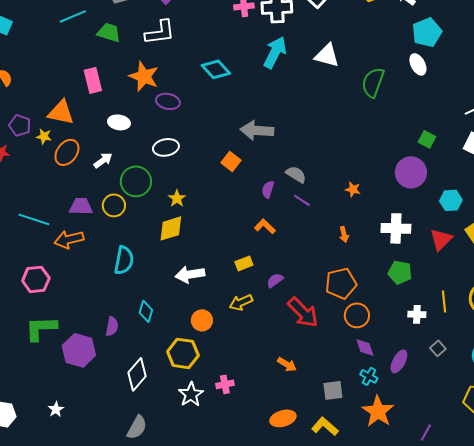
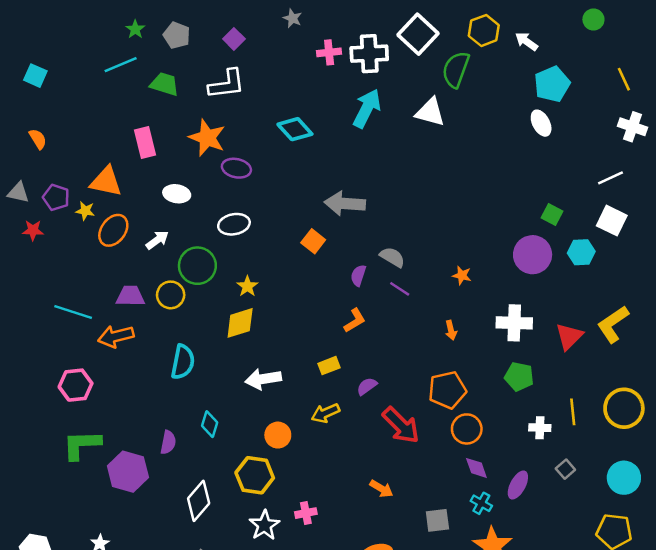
green semicircle: (373, 82) -> (456, 69), moved
cyan hexagon: (451, 200) -> (581, 252), moved
orange L-shape: (265, 226) -> (355, 320), turned 105

